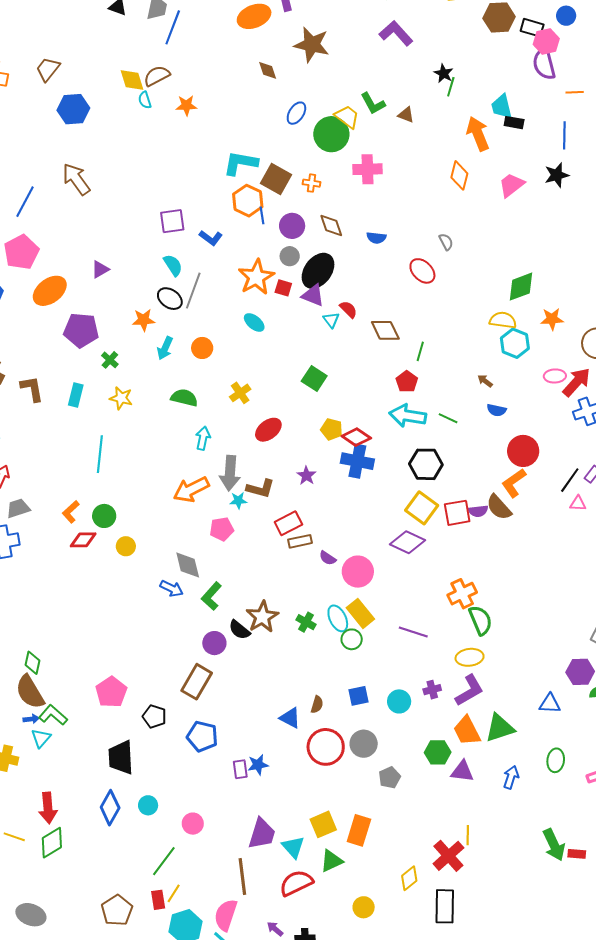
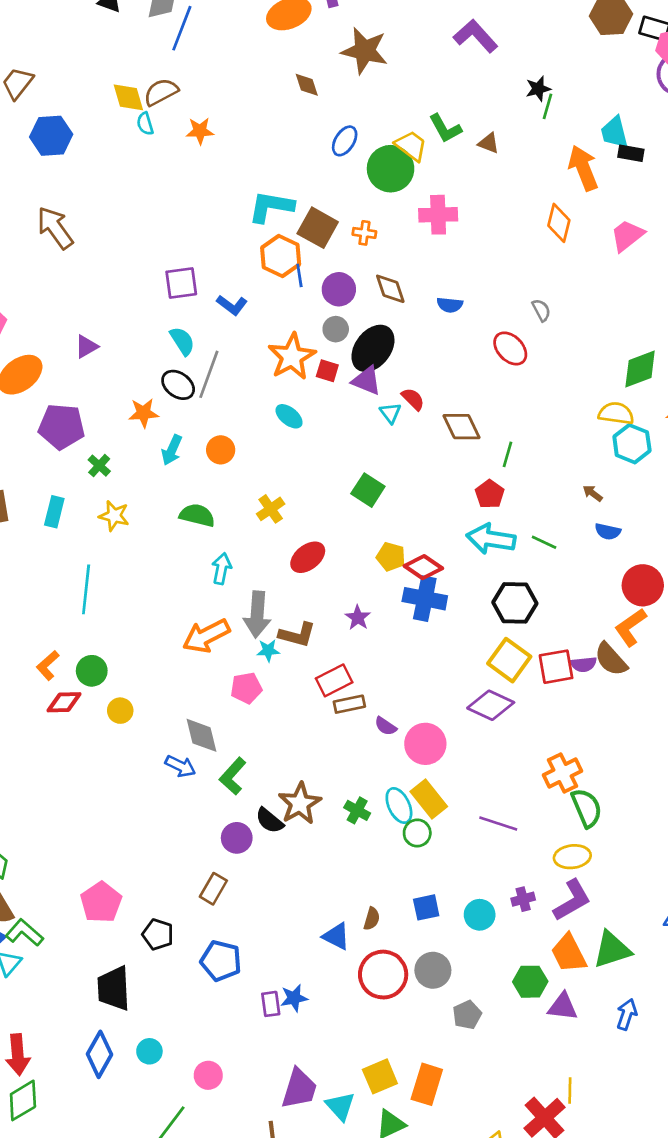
black star: (444, 73) -> (538, 89), turned 30
brown rectangle: (197, 682) -> (213, 889), size x0.7

